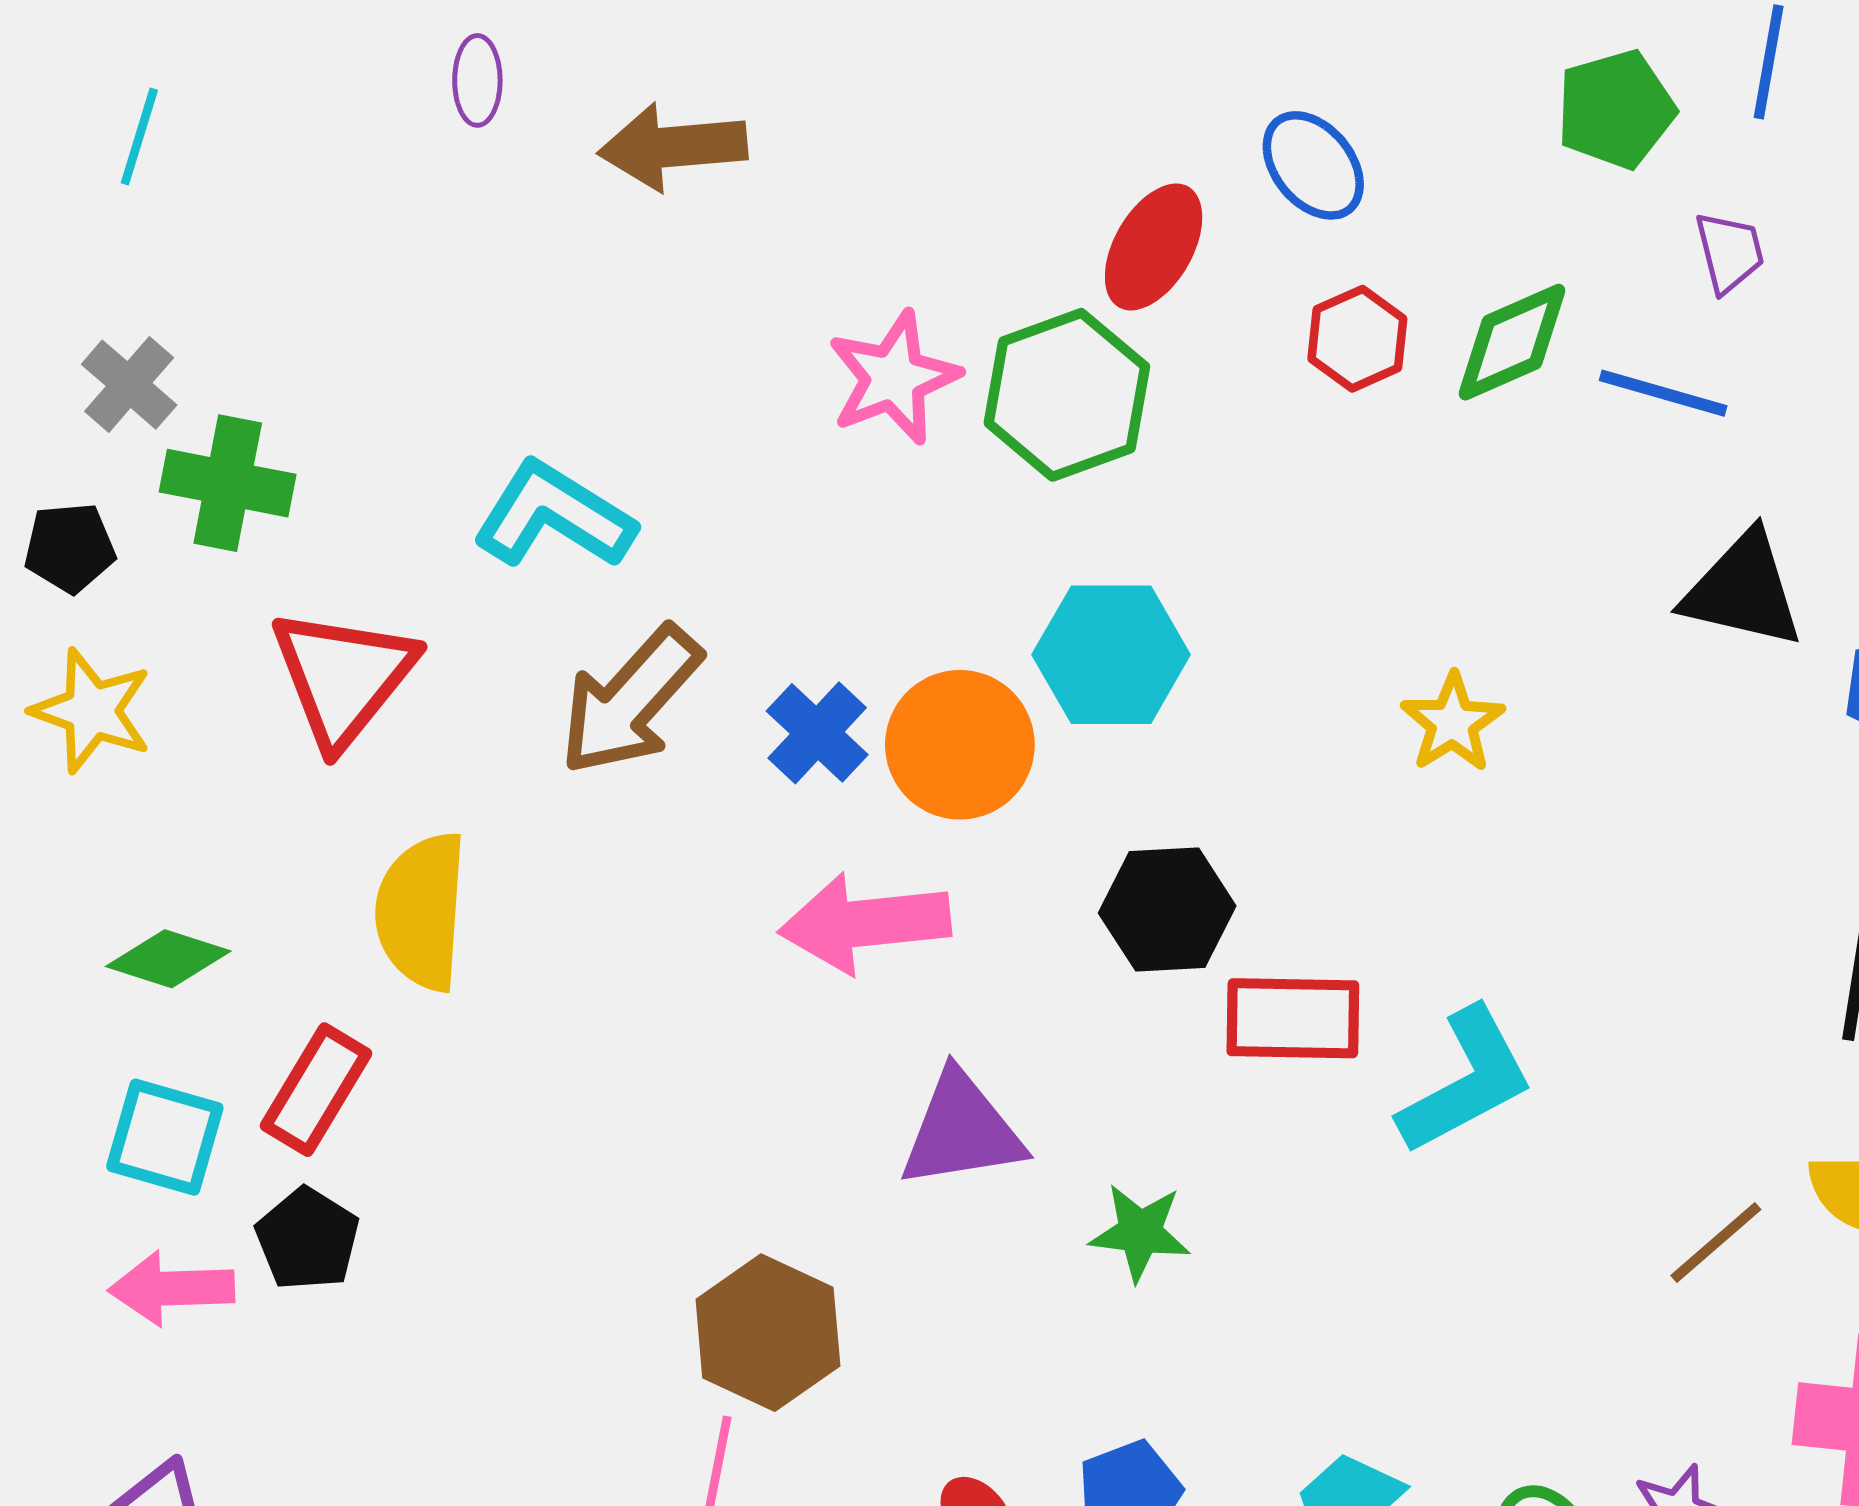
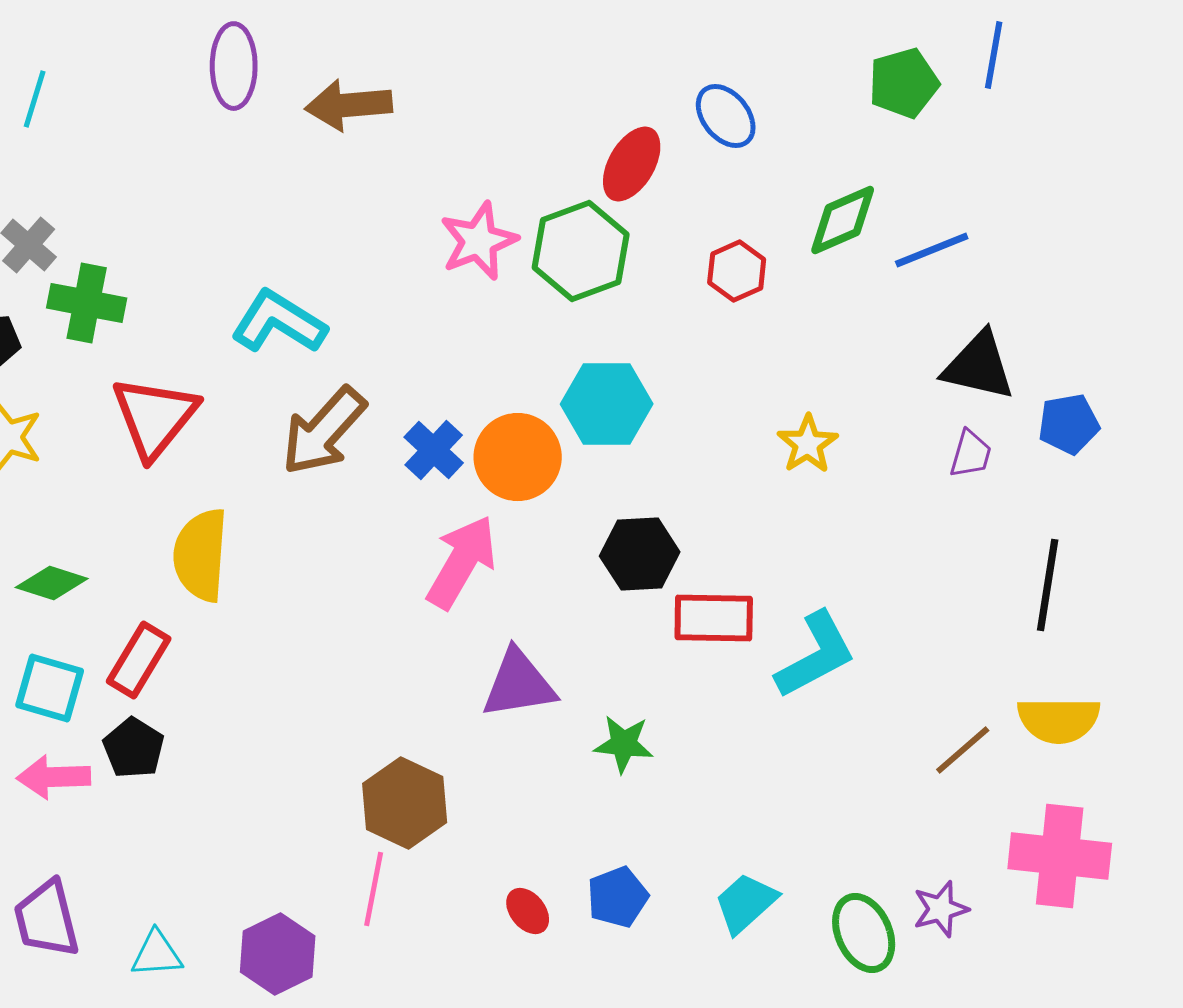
purple ellipse: (477, 80) -> (234, 66), size x1.6
purple trapezoid: (1729, 252) -> (971, 454), moved, turned 30
red hexagon: (1357, 339) -> (737, 271), moved
blue line: (1663, 393) -> (932, 250), turned -38
pink arrow: (865, 923) -> (462, 562), turned 126

